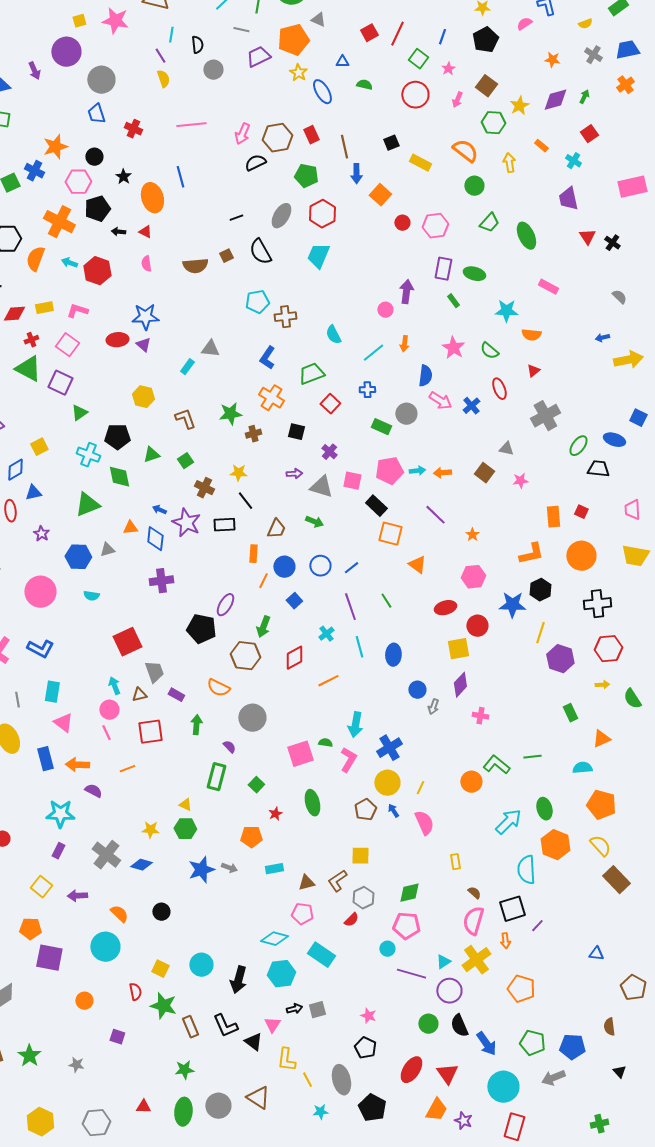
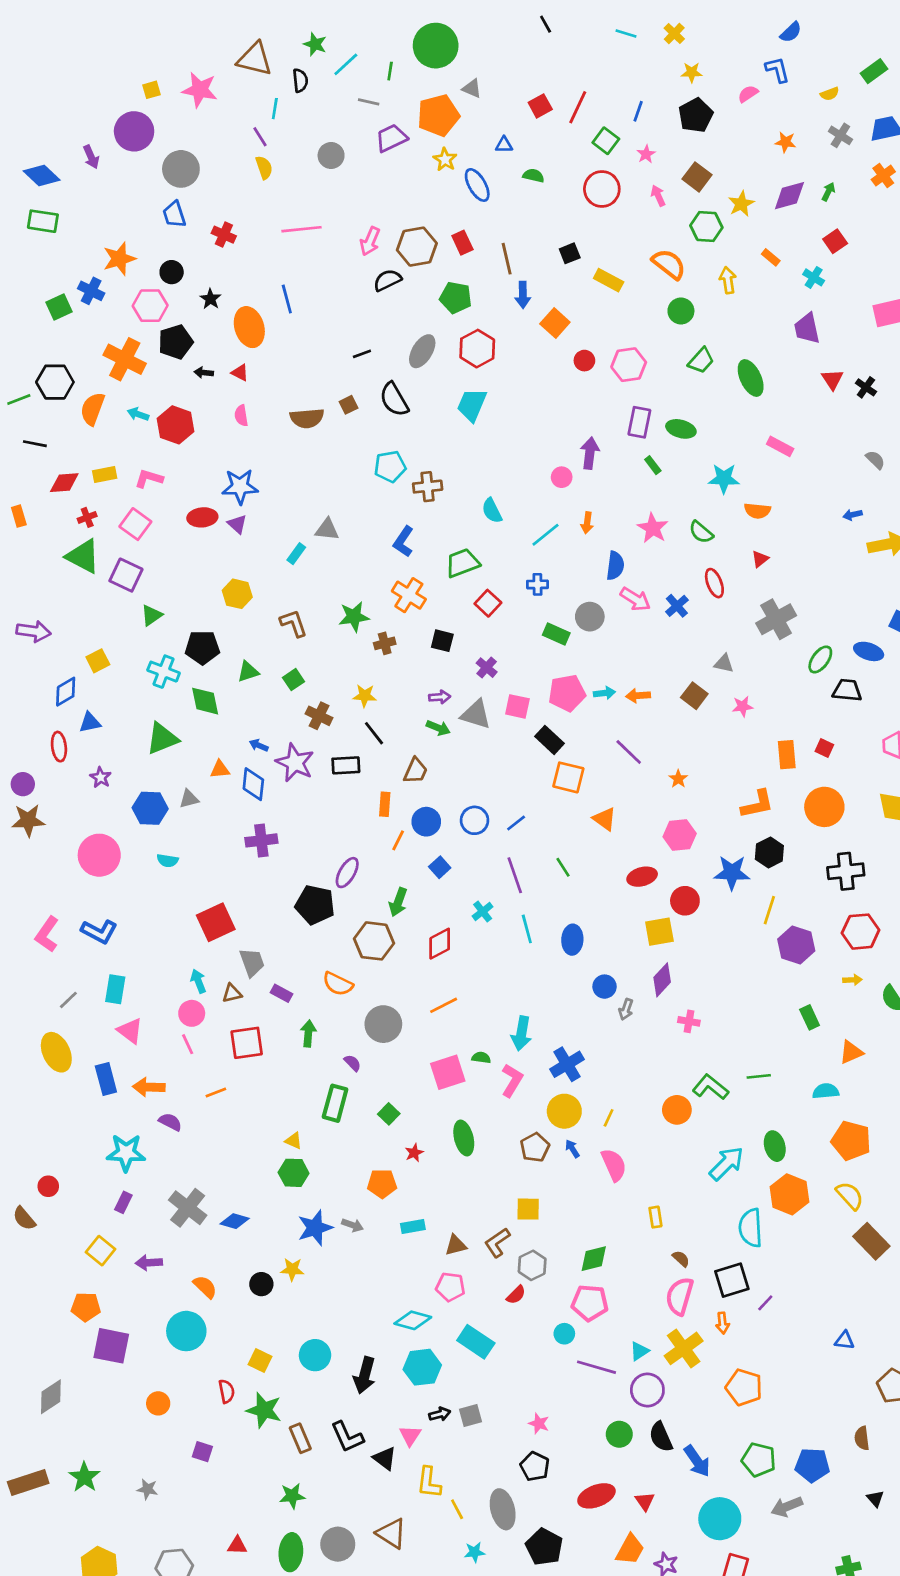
black semicircle: (197, 45) -> (300, 80), moved
pink arrow: (457, 100) -> (658, 196), turned 133
green arrow: (314, 522) -> (438, 728), moved
orange line: (328, 681) -> (444, 1005), moved
gray line: (17, 700) -> (68, 1000), turned 56
yellow star: (150, 830) -> (292, 1269), moved
red ellipse: (411, 1070) -> (596, 1496), turned 36
red triangle: (447, 1074) -> (645, 1501), size x0.7

